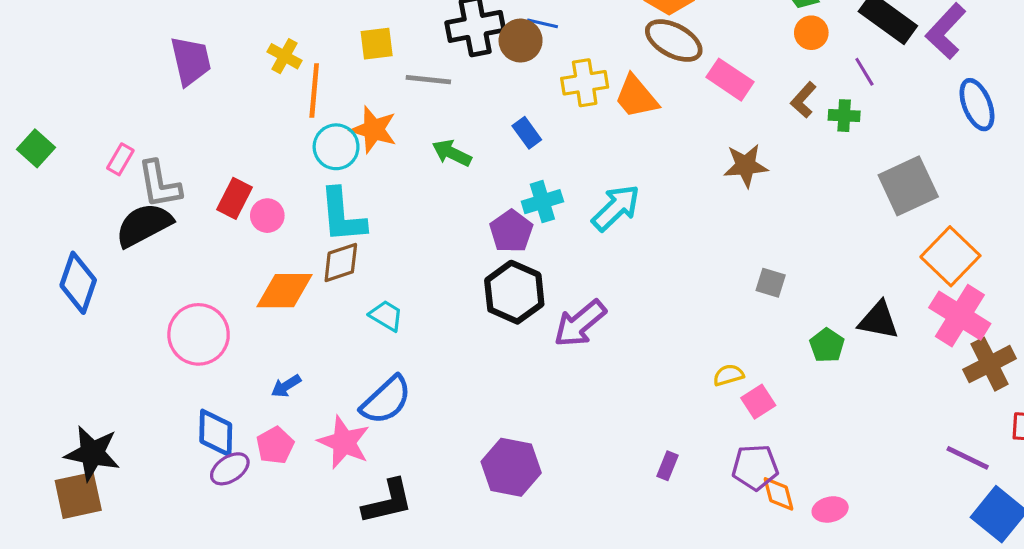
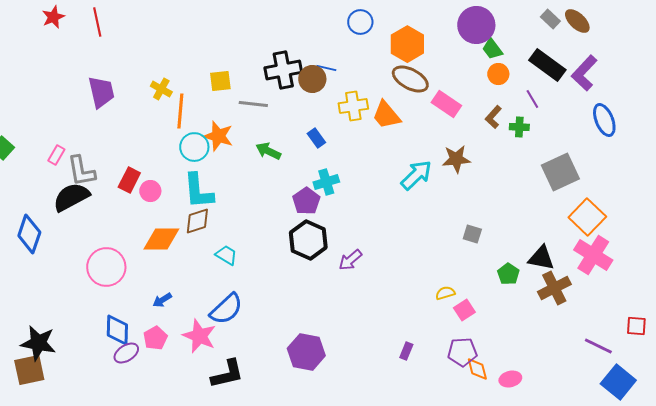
cyan arrow: (616, 208) -> (416, 175), moved
purple arrow: (580, 323) -> (350, 260), size x0.7
brown cross: (990, 364) -> (554, 288), moved

